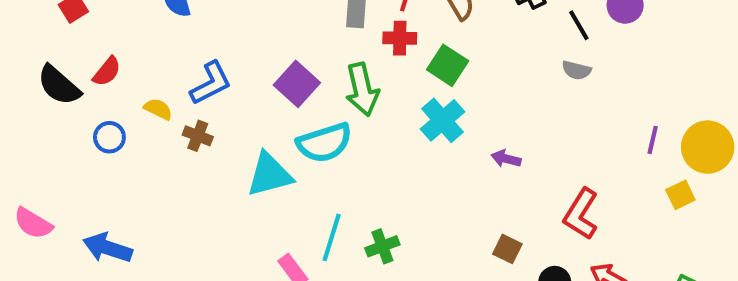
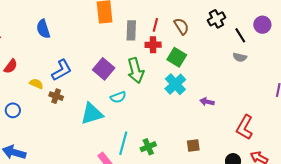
blue circle: (109, 137) -> (13, 110), moved
cyan semicircle: (324, 143) -> (118, 97), size x0.6
brown square: (507, 249) -> (193, 145), moved, turned -32

